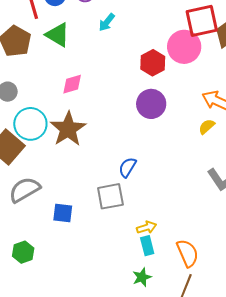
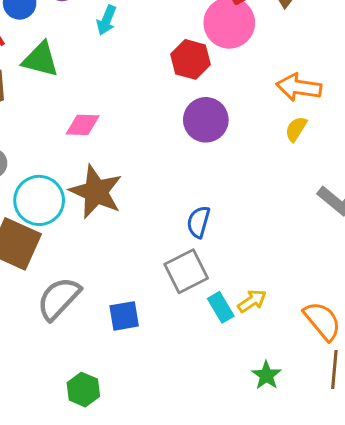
pink diamond: (72, 84) -> (83, 125), turned 35
cyan rectangle: (147, 246) -> (221, 307), moved

